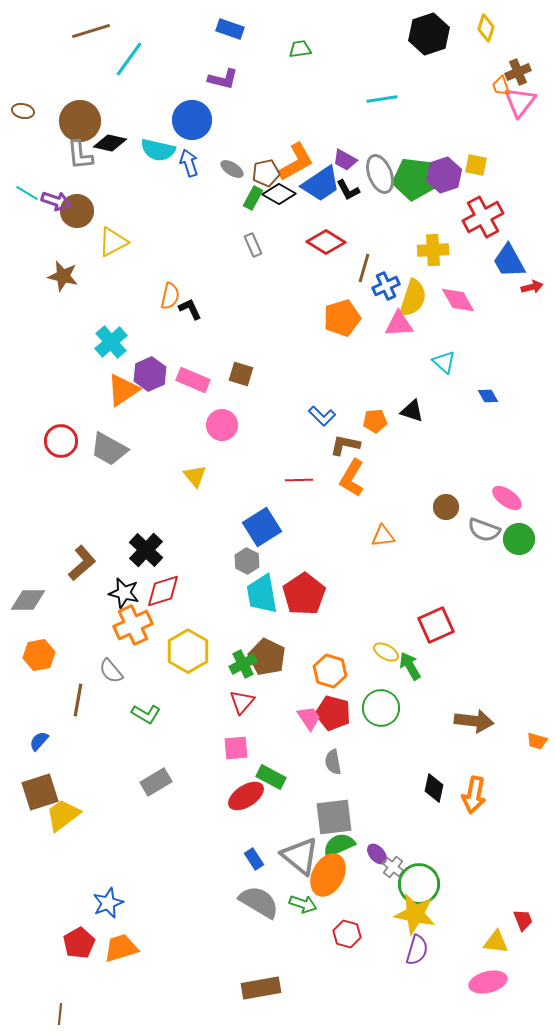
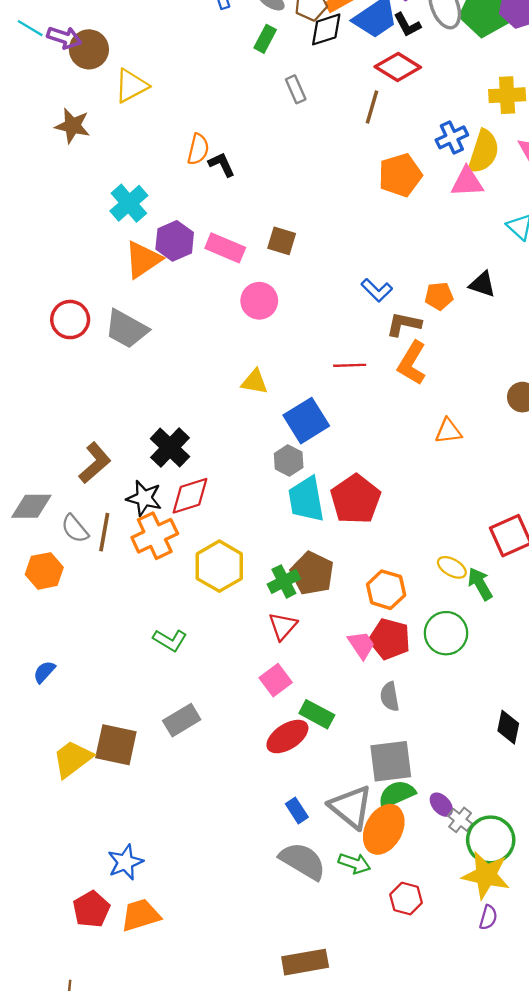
black diamond: (279, 194) -> (326, 29), turned -48
green rectangle: (253, 198) -> (265, 39), moved
red diamond: (326, 242) -> (398, 67), moved
brown line: (364, 268) -> (372, 107), moved
yellow triangle: (195, 476) -> (255, 382), moved, turned -40
gray semicircle: (111, 671) -> (75, 529), moved
brown line: (78, 700) -> (104, 532), moved
pink square: (236, 748) -> (276, 680), turned -32
brown square: (40, 792) -> (116, 745), moved, turned 30
purple semicircle: (417, 950) -> (488, 917), size x0.7

